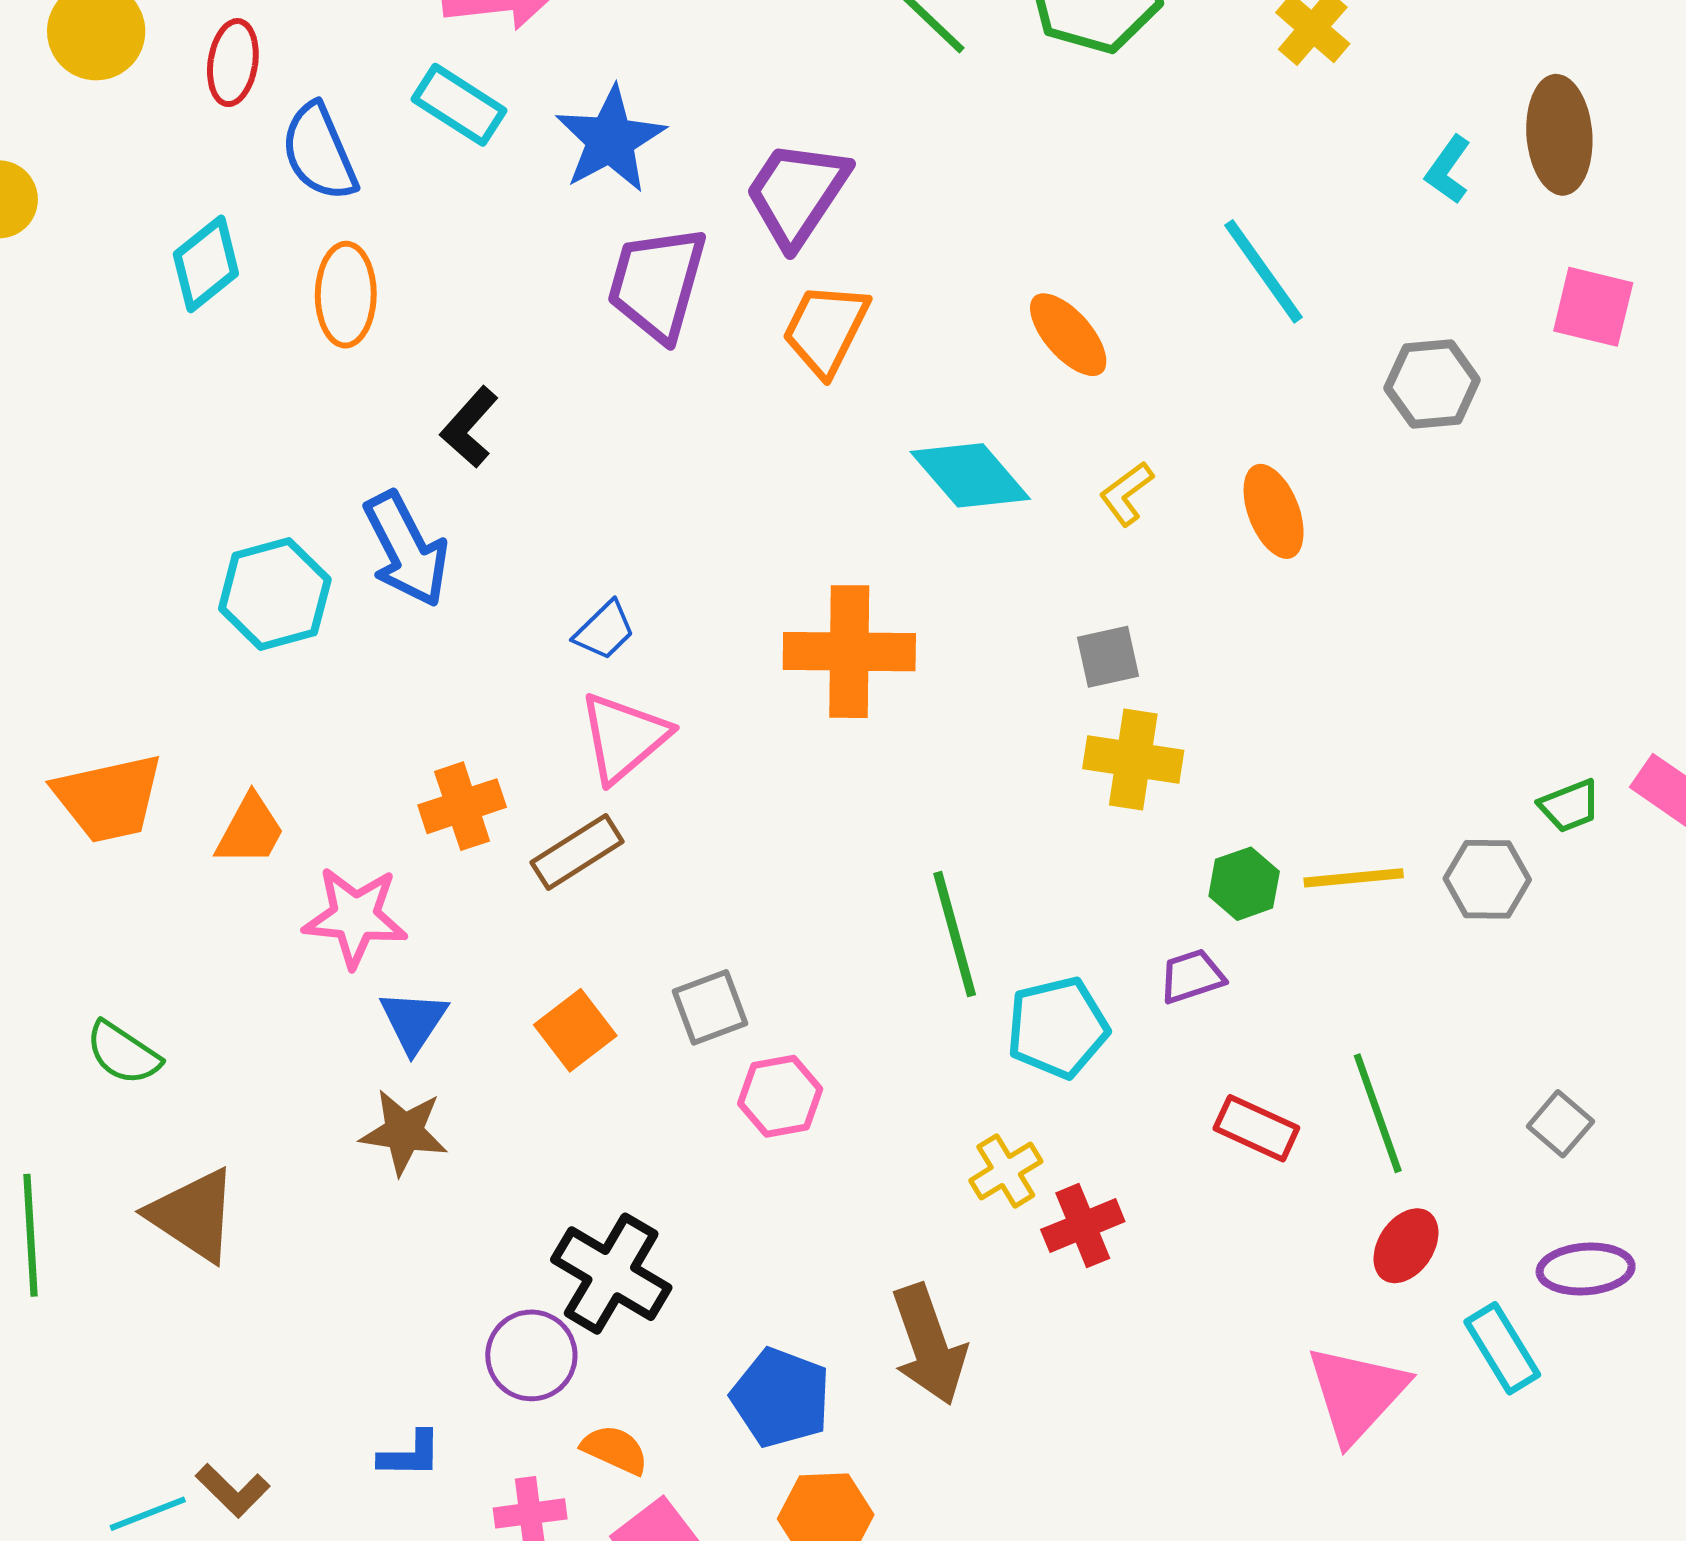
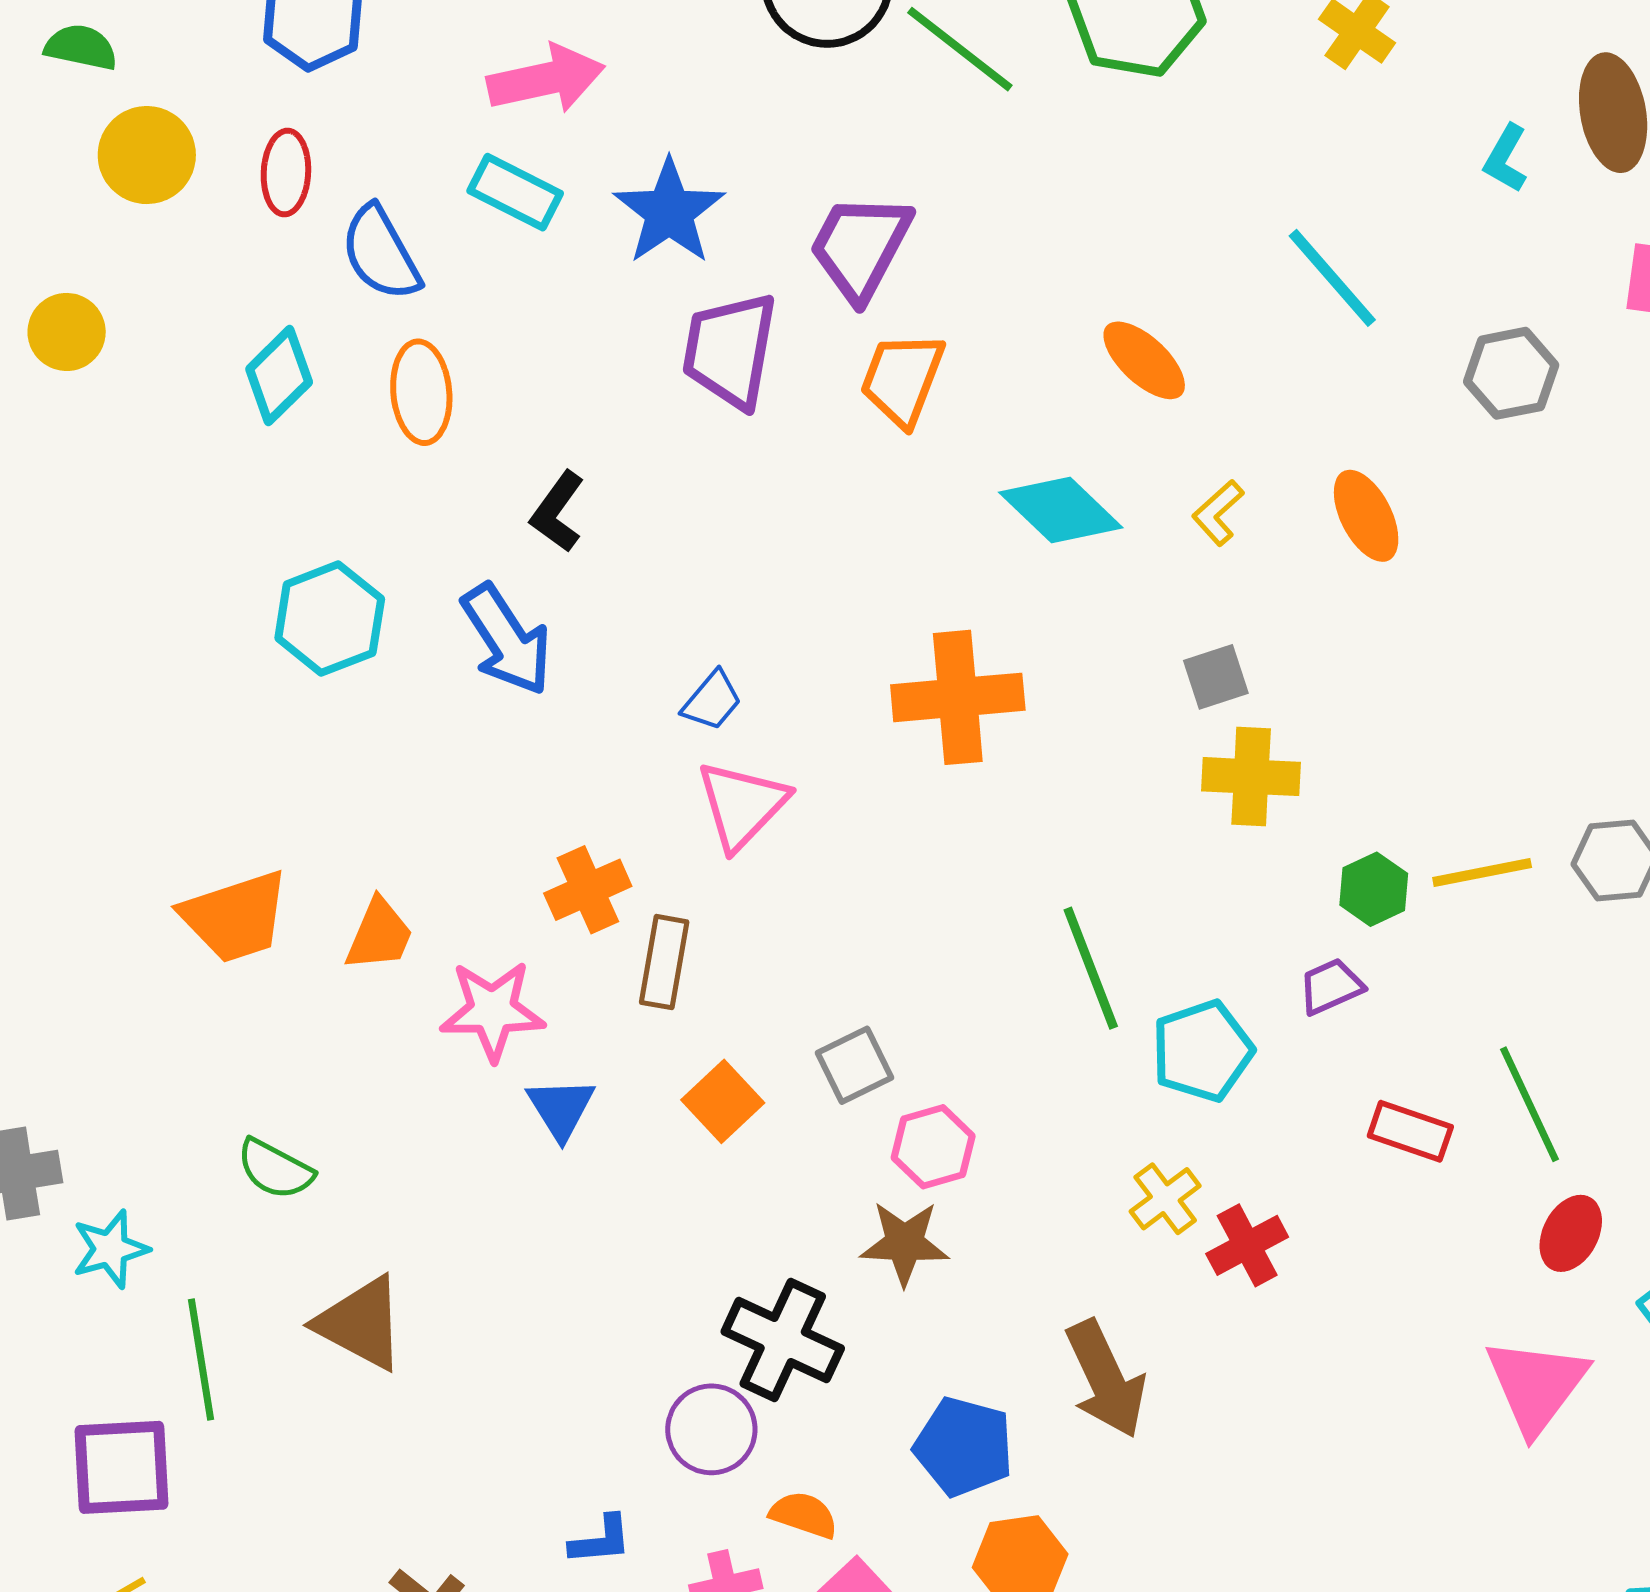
cyan hexagon: (275, 594) -> (330, 619), moved
brown rectangle: (577, 852) -> (664, 962), moved, turned -42
brown star: (404, 1132) -> (905, 1243), moved

